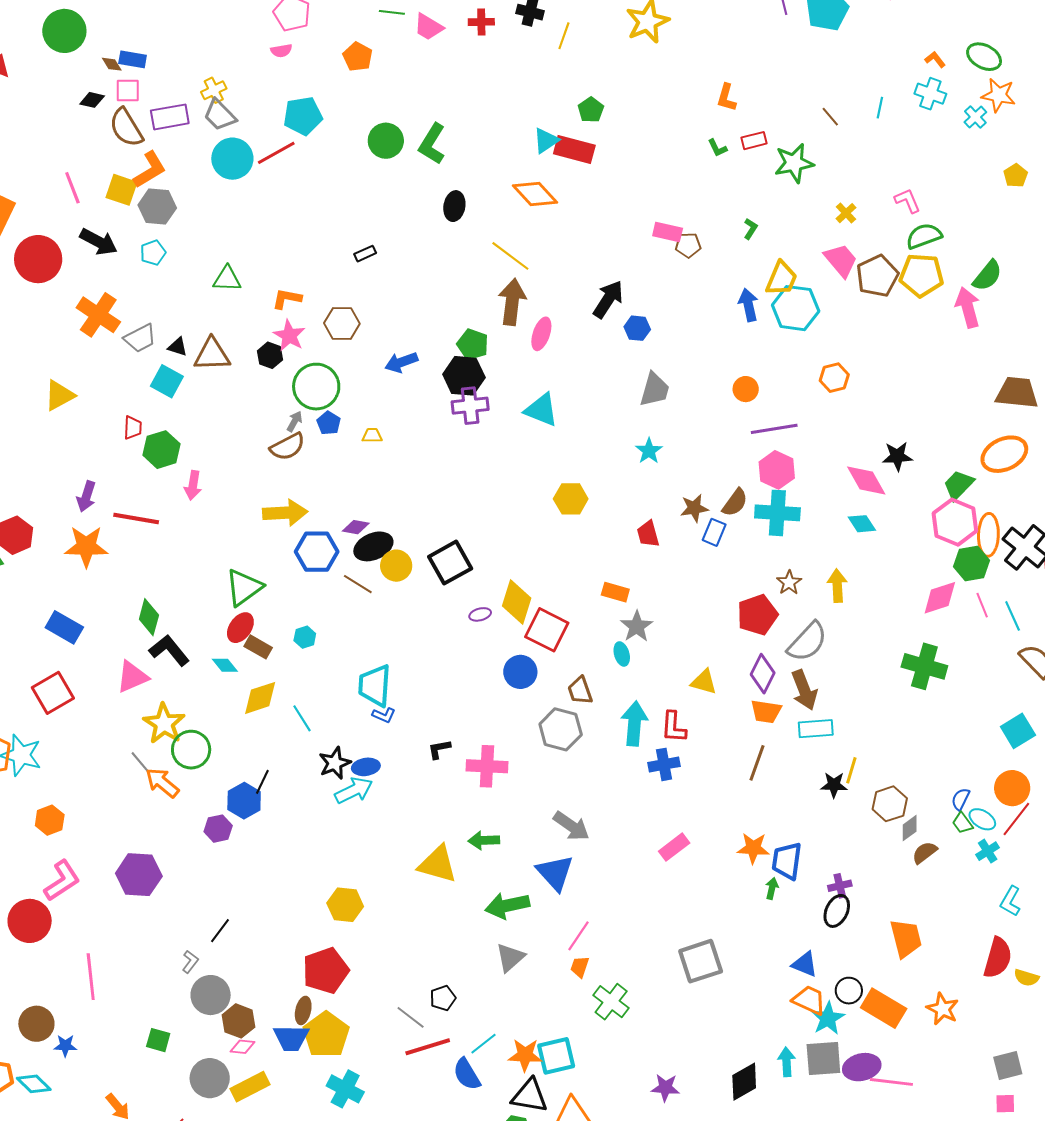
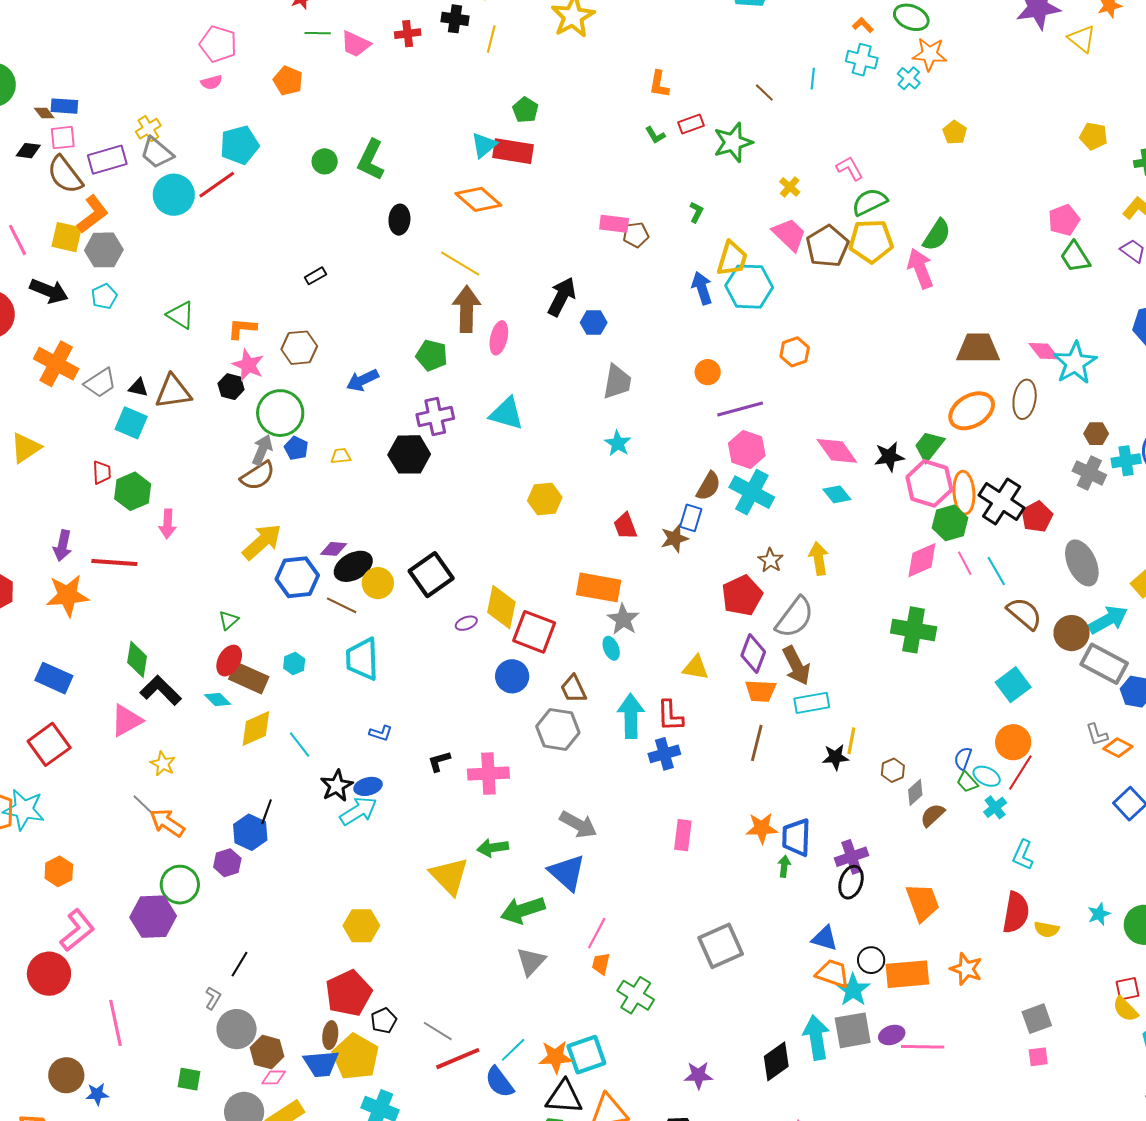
green circle: (386, 141) -> (325, 161), size x0.7
green triangle: (227, 279) -> (181, 315), turned 36
black hexagon: (464, 376) -> (409, 454), moved
gray arrow: (295, 421) -> (262, 450), size x1.4
black star: (897, 456) -> (889, 457), moved
brown star: (694, 508) -> (674, 538), moved
yellow arrow: (285, 513) -> (262, 542), turned -33
cyan cross: (777, 513) -> (752, 492), turned 30
green triangle: (244, 587) -> (229, 620), size x0.5
orange rectangle: (615, 592) -> (599, 587), size x1.6
brown rectangle: (258, 647) -> (249, 678), size x1.4
cyan trapezoid: (375, 685) -> (362, 659), moved
yellow star: (164, 724) -> (163, 764), size x0.6
green circle: (191, 750) -> (180, 885), moved
brown hexagon: (890, 804) -> (893, 770), size x0.7
pink rectangle: (674, 847) -> (683, 835), turned -40
yellow triangle: (438, 864) -> (449, 876), turned 36
purple cross: (840, 886) -> (852, 857), size x1.4
black pentagon: (443, 998) -> (384, 1021), moved
orange rectangle: (884, 1008) -> (907, 974), turned -30
cyan arrow: (787, 1062) -> (816, 1037), size x1.5
purple ellipse: (862, 1067) -> (892, 1035), size x0.7

